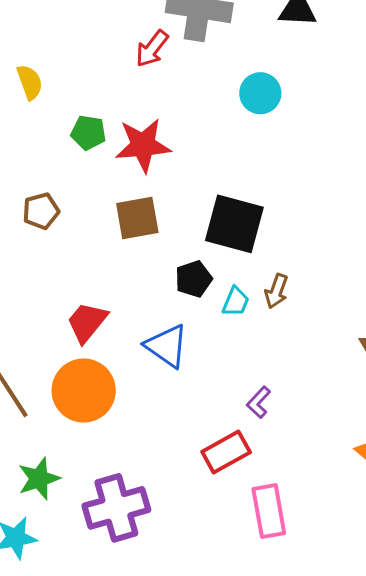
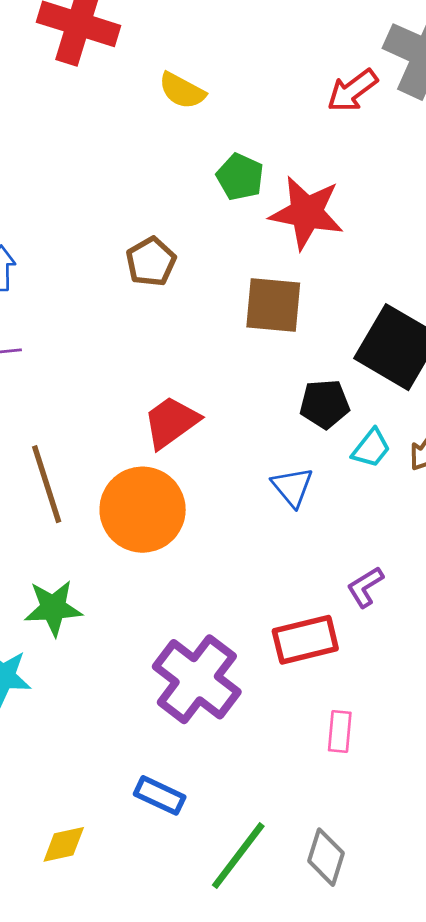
yellow semicircle: (30, 82) -> (182, 91), turned 123
brown pentagon: (41, 211) -> (151, 262), turned -30
blue triangle: (167, 346) -> (292, 487), moved, size x0.7
purple cross: (116, 508) -> (197, 679), moved, turned 38
pink rectangle: (269, 511) -> (340, 732), size x0.6

